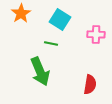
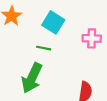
green arrow: (40, 71) -> (32, 78), turned 48

